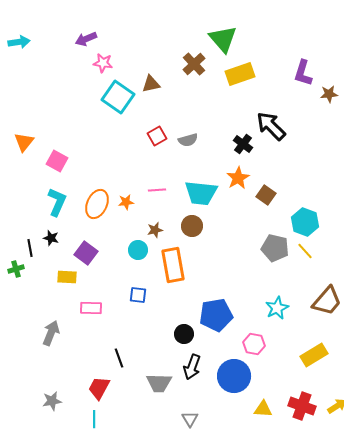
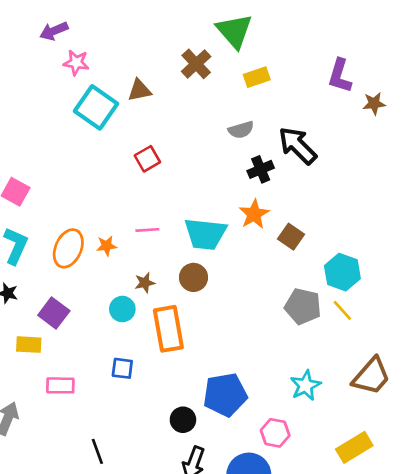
yellow rectangle: (240, 74) -> (257, 77), size x0.7
gray semicircle: (188, 140) -> (241, 130), moved
black cross: (243, 144) -> (261, 169), turned 30

